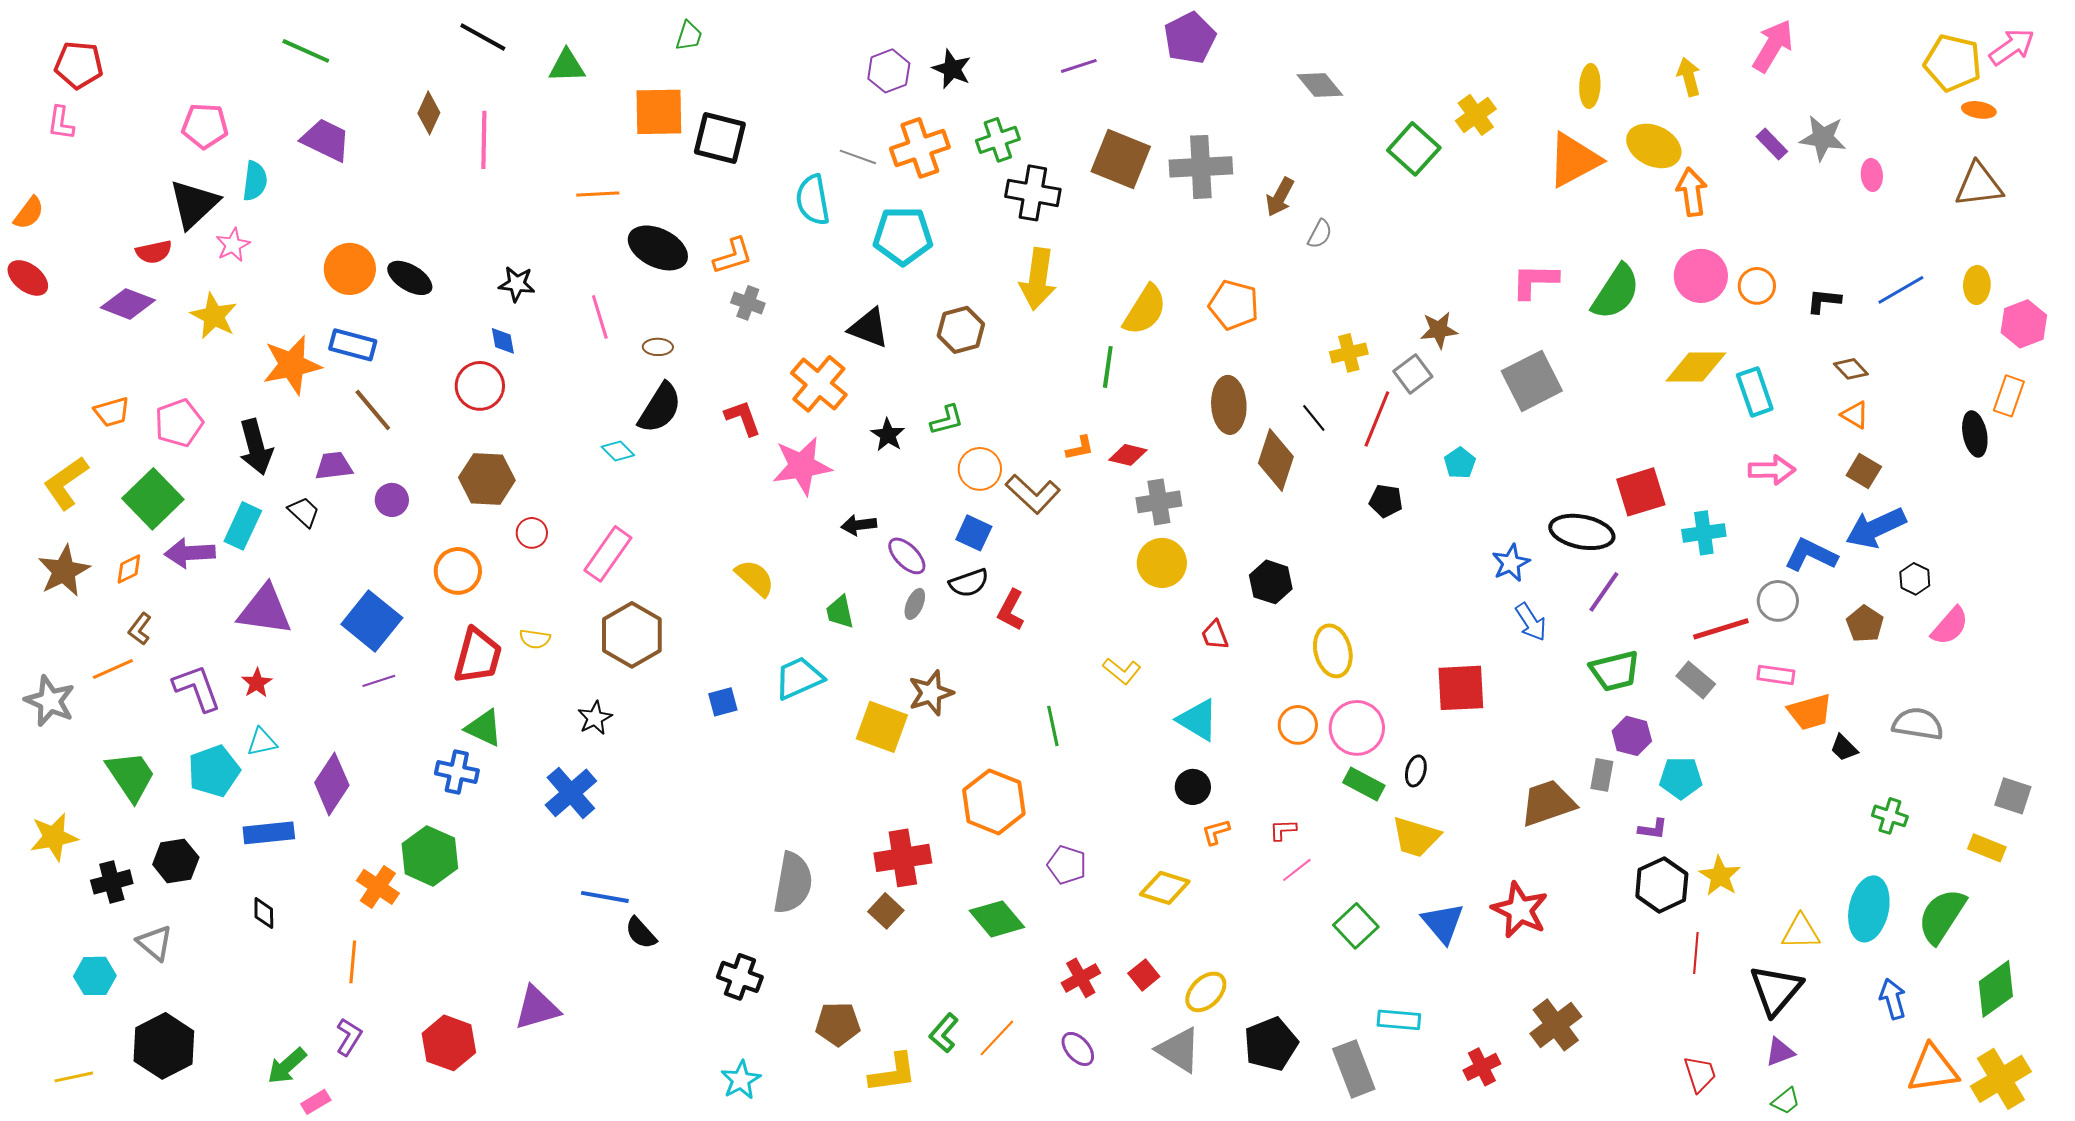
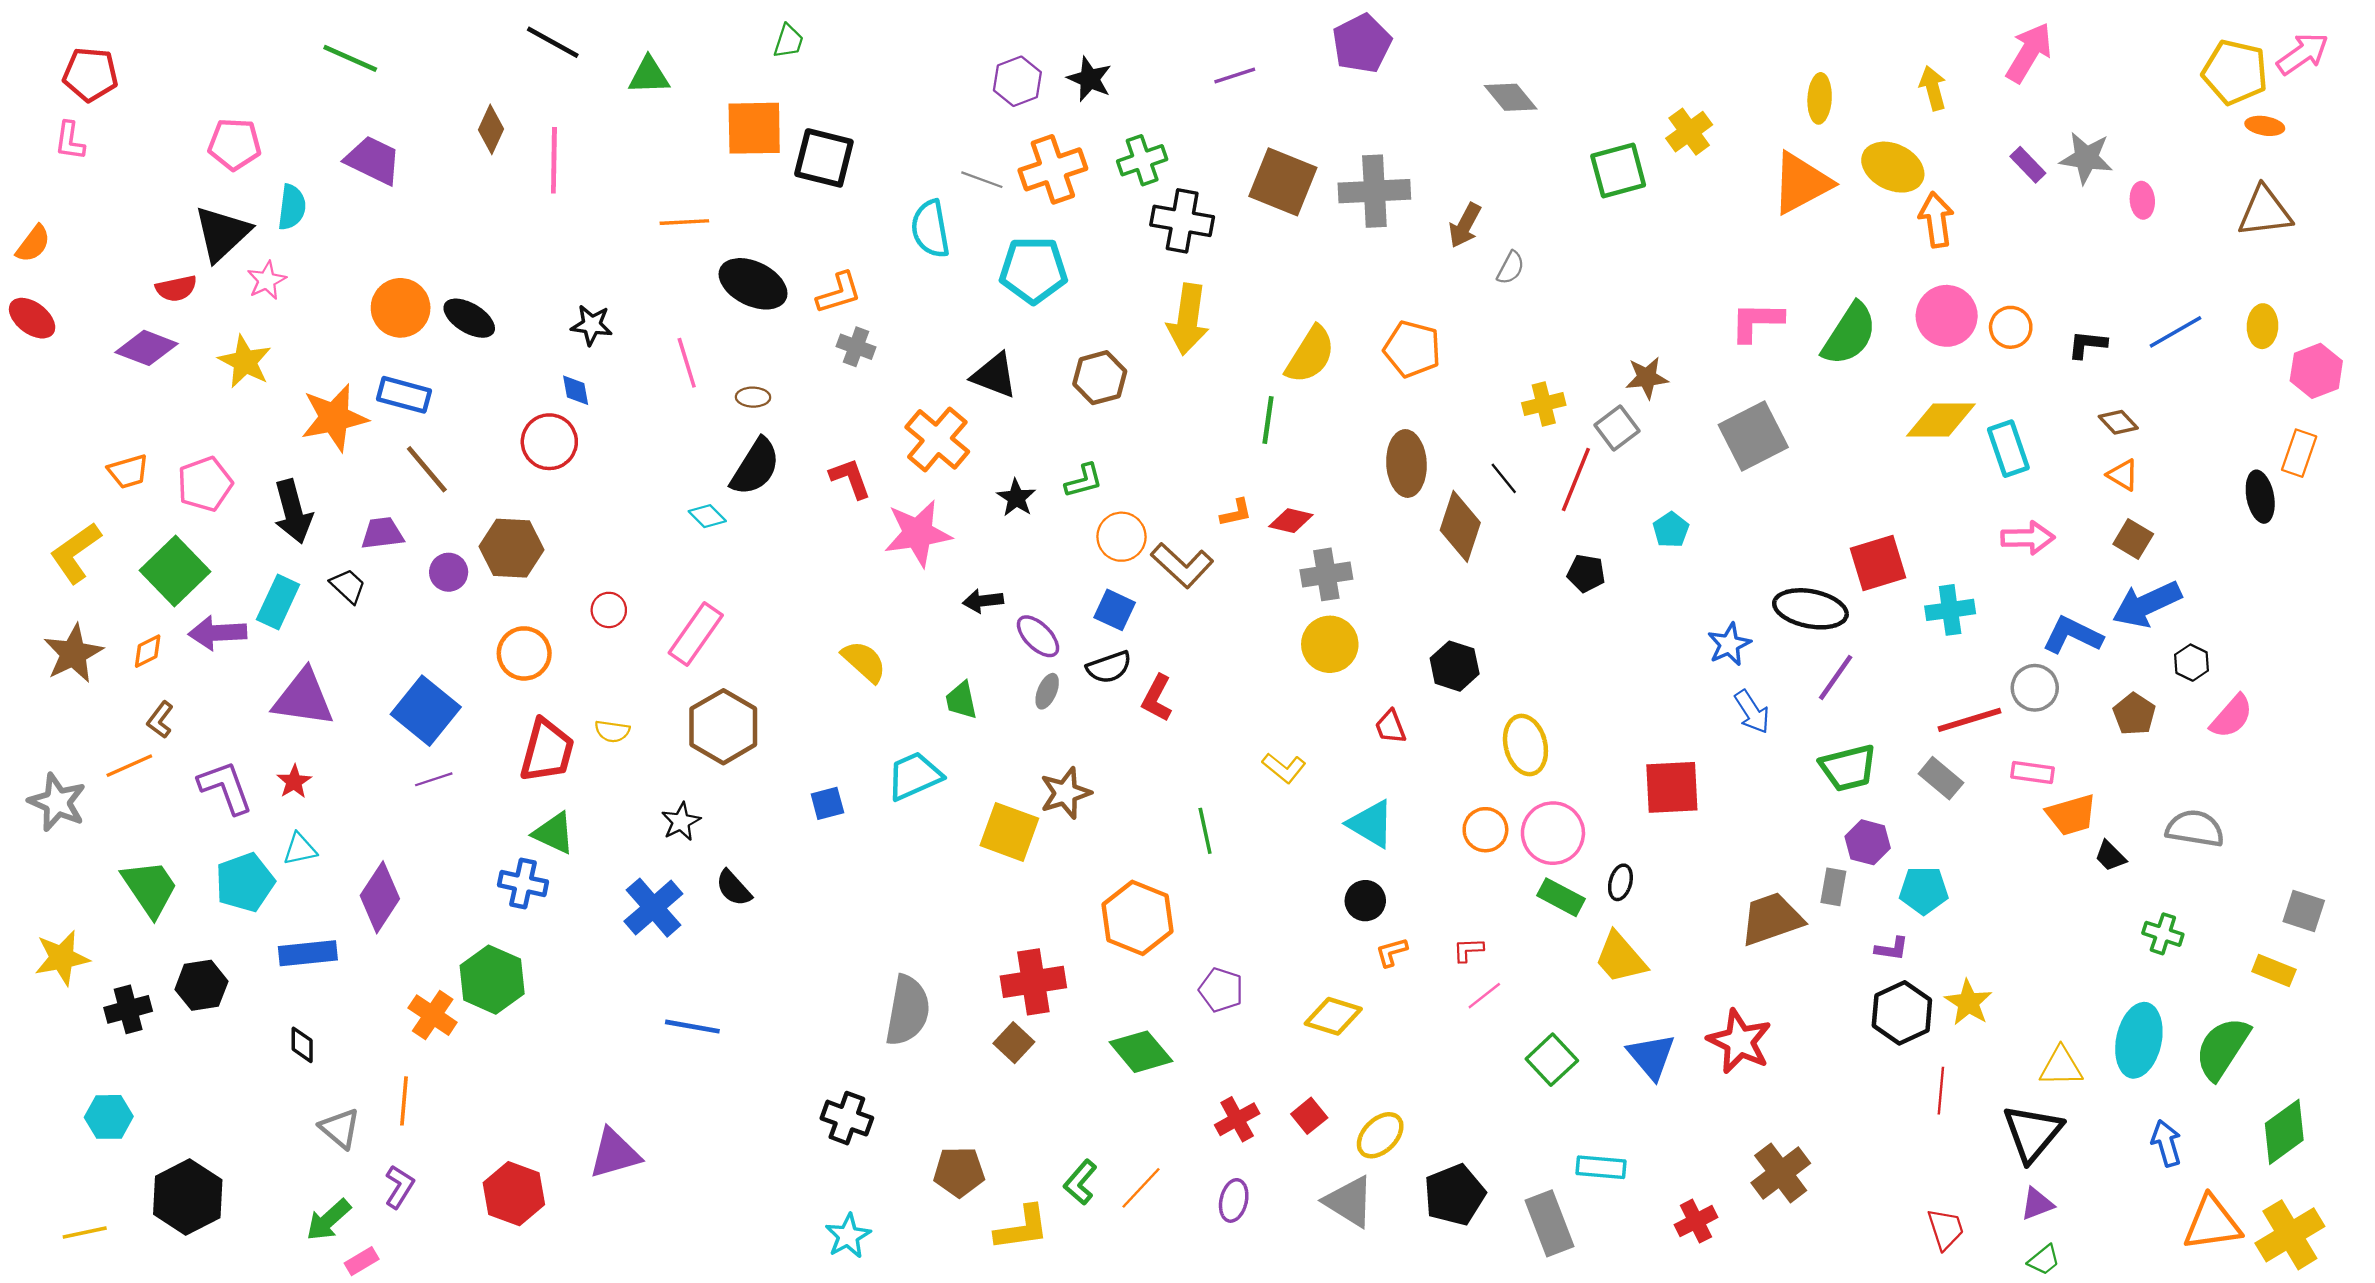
green square: (1414, 149) -> (1618, 171), turned 33
brown hexagon: (487, 479) -> (512, 548), moved
yellow trapezoid: (1416, 837) -> (1620, 958), turned 32
black semicircle: (641, 933) -> (734, 888), moved
gray triangle: (155, 943) -> (340, 1128), moved
purple ellipse: (1078, 1049) -> (1234, 1200), turned 54

